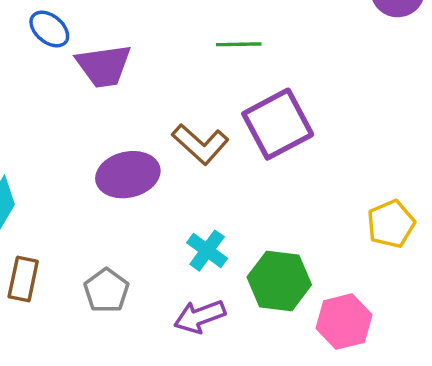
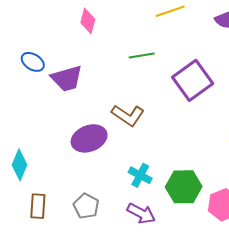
purple square: (278, 124) -> (193, 80), moved
purple arrow: (200, 317) -> (141, 213), turned -124

